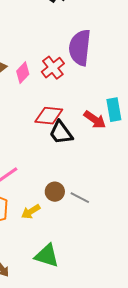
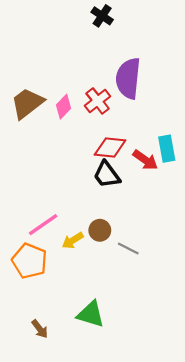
red diamond: (49, 116) -> (110, 147), moved
brown circle: (55, 192) -> (100, 230), moved
yellow arrow: (31, 212) -> (73, 240), moved

